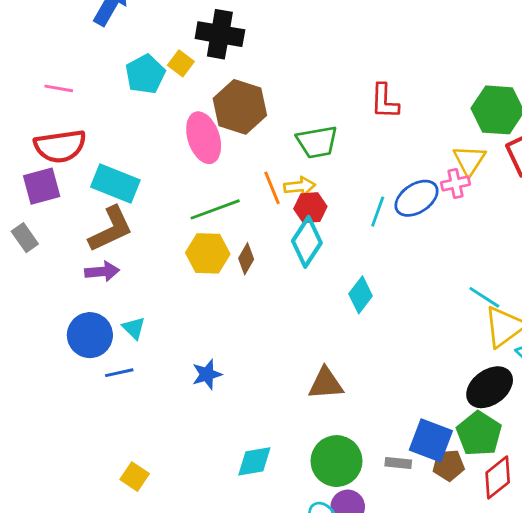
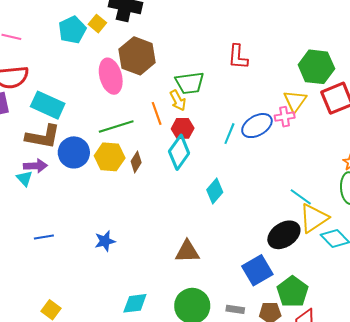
yellow arrow: (300, 186) -> (178, 100), moved, turned 65
brown L-shape: (111, 229) -> (43, 137), turned 33
cyan triangle: (134, 328) -> (24, 178), moved
blue circle: (90, 335) -> (74, 152), moved
black ellipse: (490, 387) -> (284, 235), moved
blue square: (431, 440) -> (257, 270), moved, turned 36

